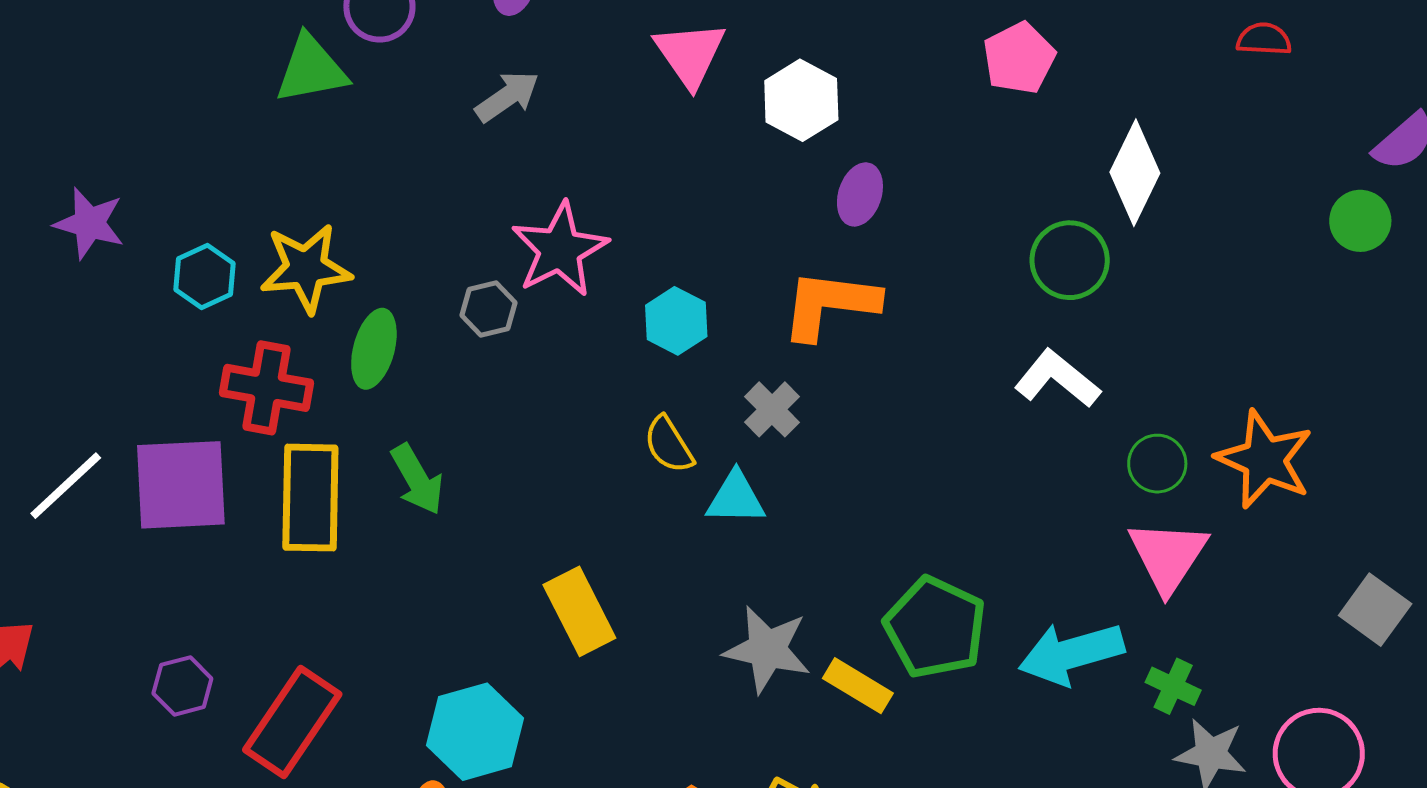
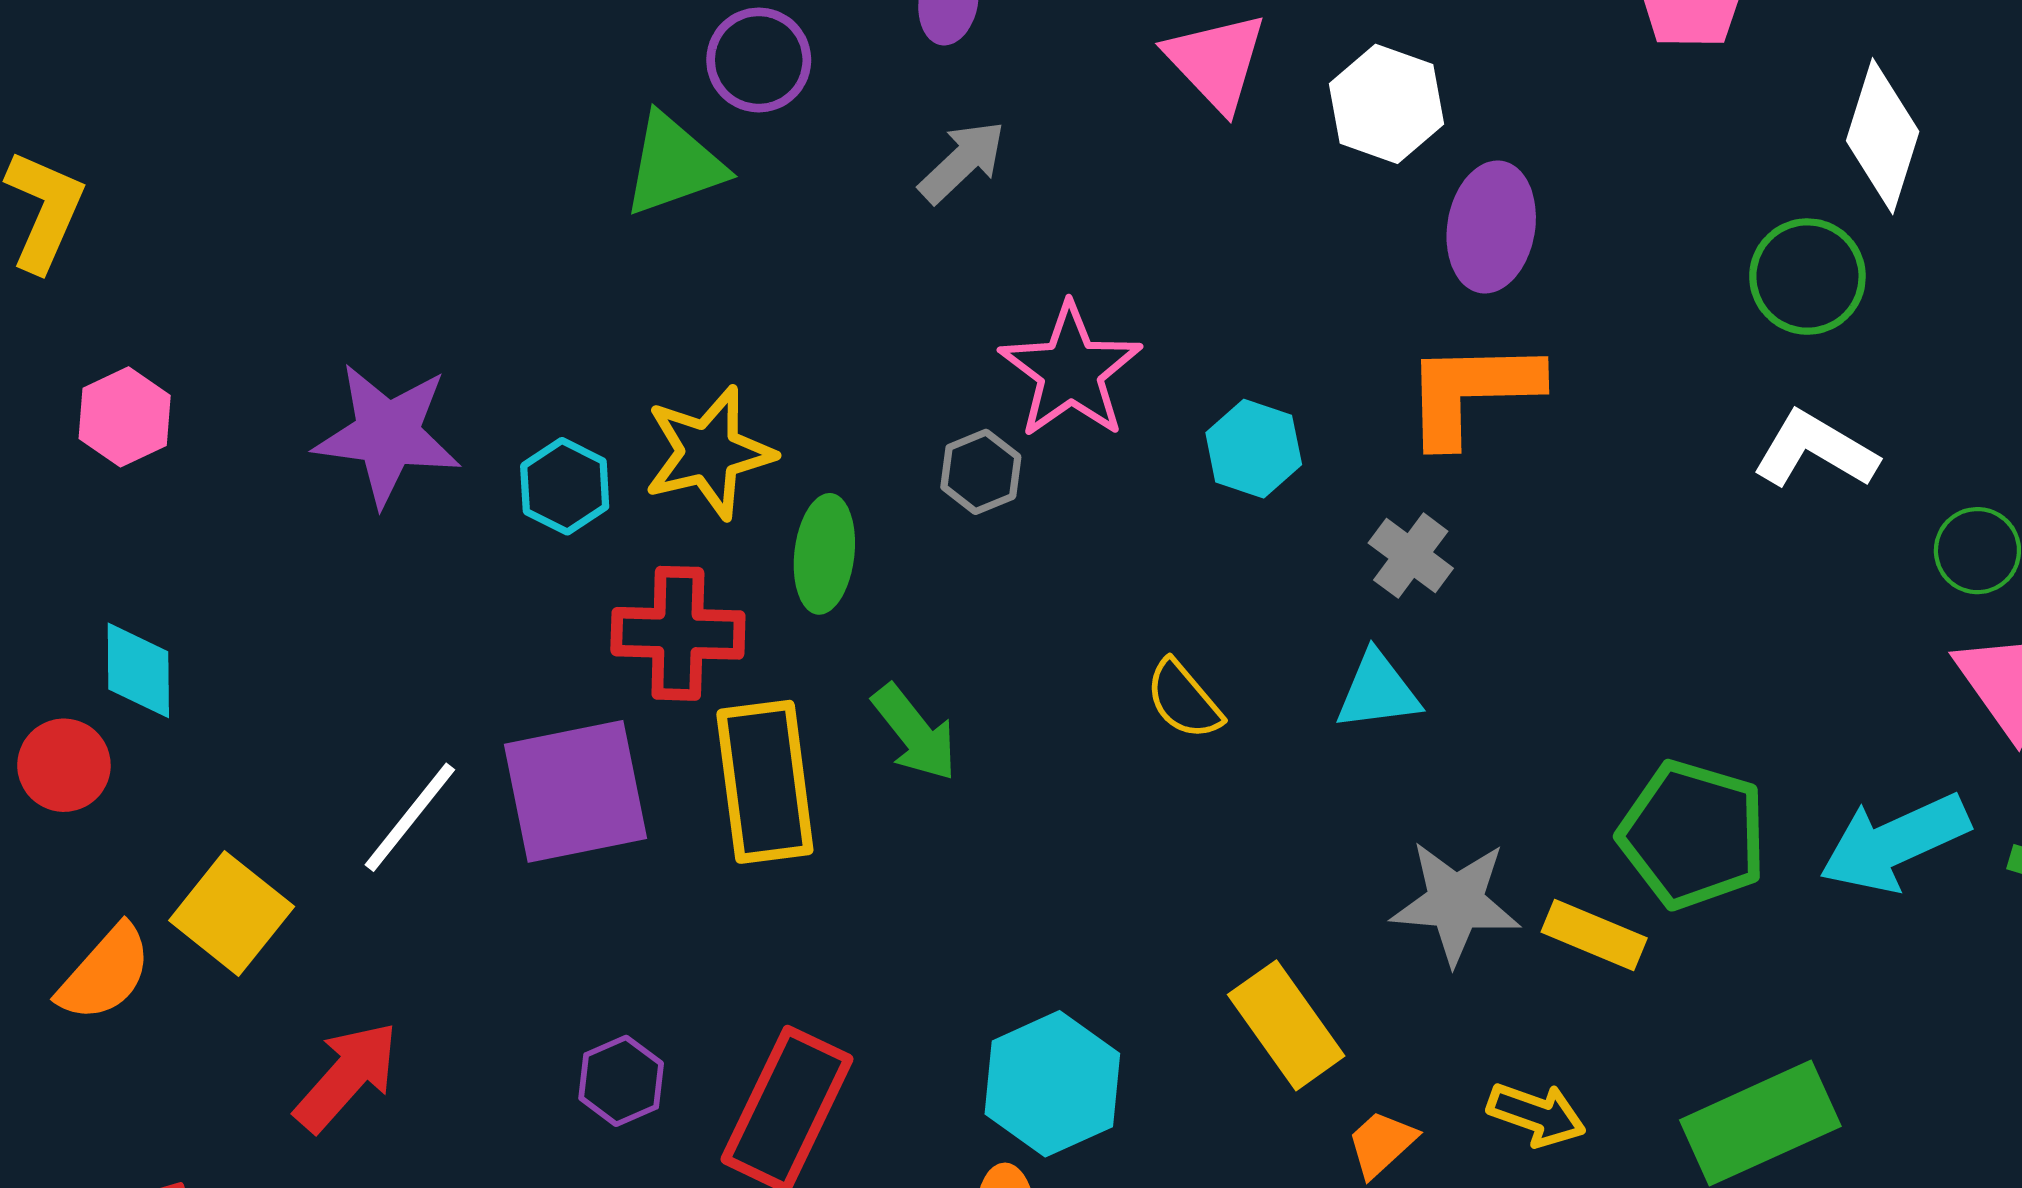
purple ellipse: (860, 194) -> (1491, 227), size x1.4
purple star: (89, 223) -> (387, 434), size x1.4
yellow semicircle: (669, 445) -> (1184, 700), moved
yellow rectangle: (579, 611) -> (1286, 1025), moved

